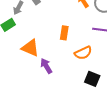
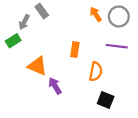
orange semicircle: (83, 53) -> (96, 72), turned -54

